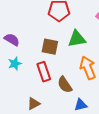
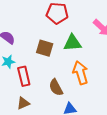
red rectangle: (44, 72) -> (24, 76), moved

